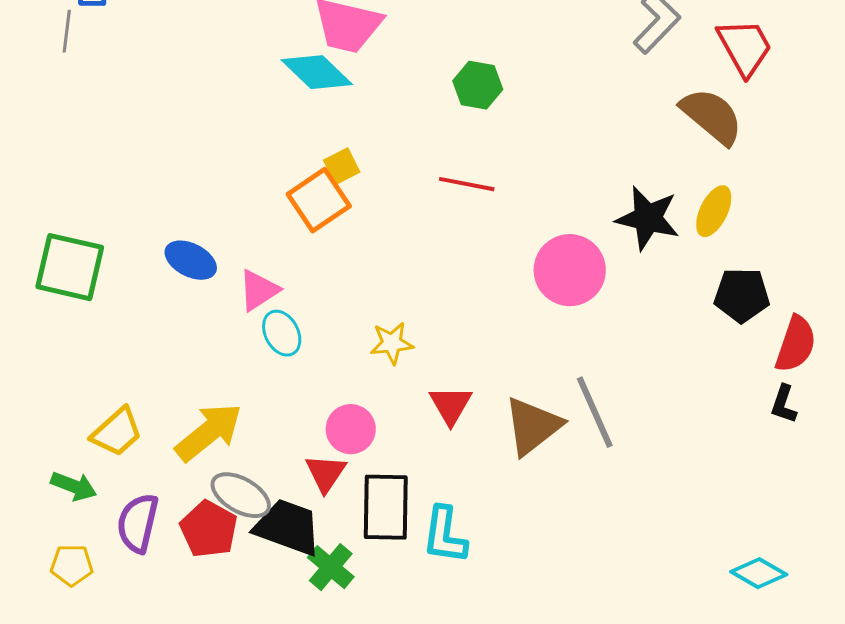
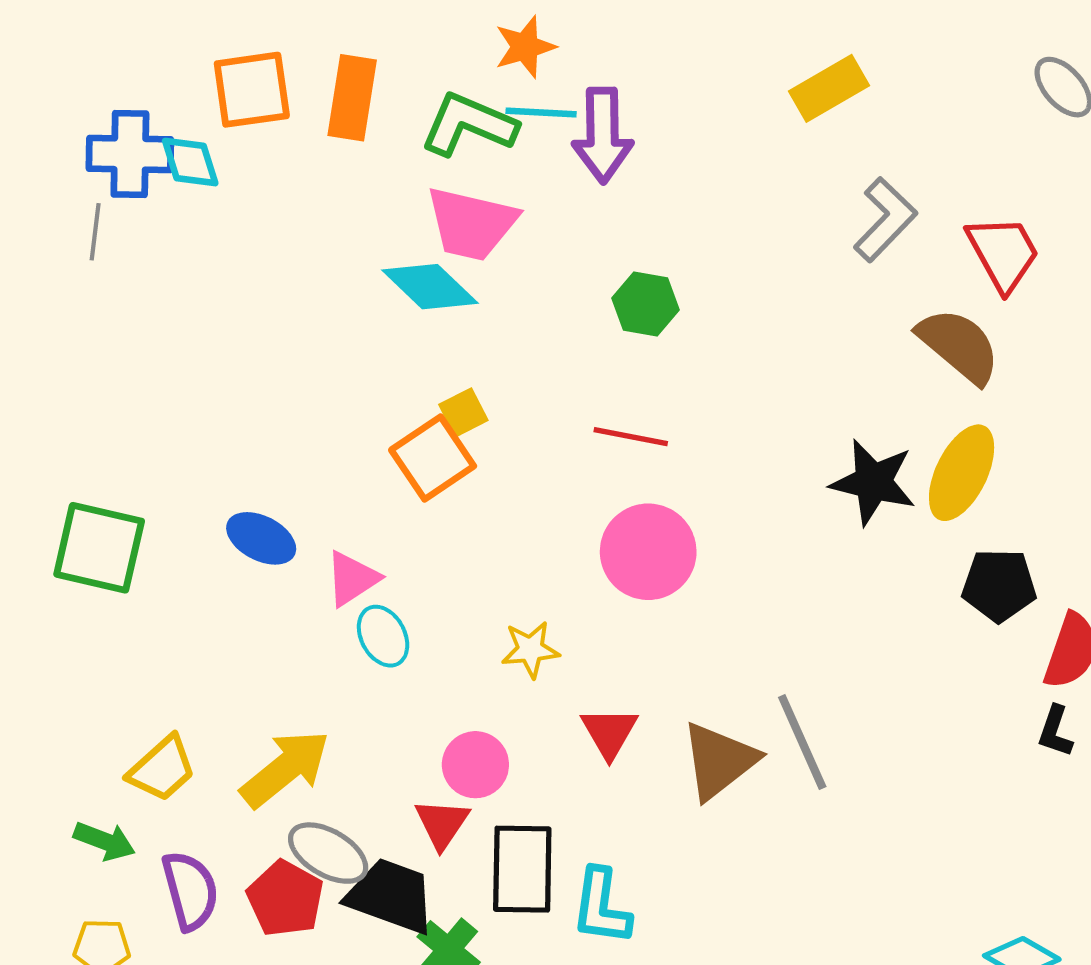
yellow ellipse: (714, 211) -> (962, 473), size x1.4
pink circle: (570, 270) -> (648, 552), moved
purple semicircle: (138, 523) -> (190, 891), turned 152

